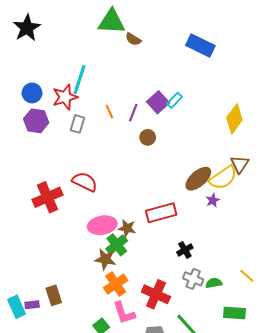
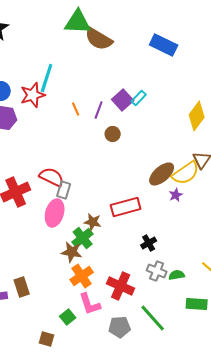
brown semicircle: (133, 39) -> (99, 39), size x1.8
gray rectangle: (77, 124) -> (64, 190), moved
pink ellipse: (102, 225) -> (55, 213), moved, turned -64

